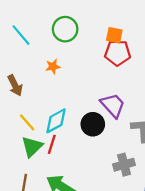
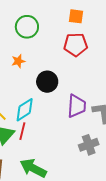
orange square: (114, 35) -> (76, 16), moved
purple trapezoid: (113, 105) -> (77, 106), moved, turned 50
black circle: (93, 124) -> (47, 82), moved

